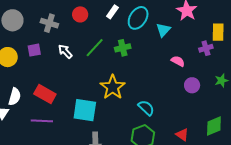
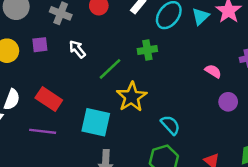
cyan triangle: (163, 30) -> (201, 16), moved
green line: (95, 48) -> (110, 69), moved

